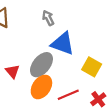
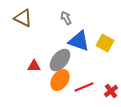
yellow square: (92, 67) -> (105, 43), moved
red triangle: (12, 71) -> (34, 66), turned -48

